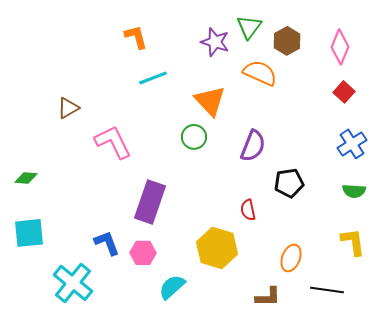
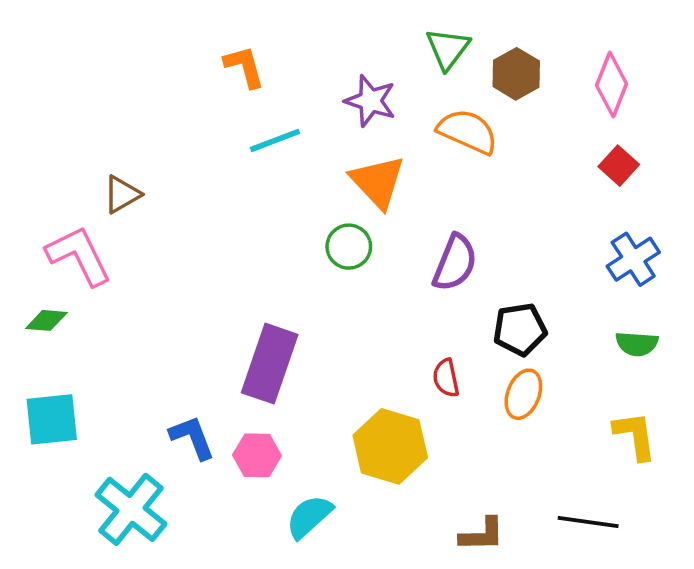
purple star: (215, 42) -> (370, 101), moved
pink L-shape: (113, 142) -> (79, 256), moved
orange ellipse: (291, 258) -> (523, 394), moved

